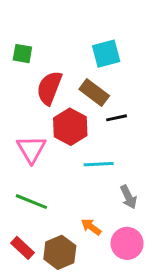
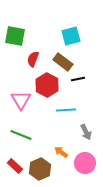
green square: (22, 54) -> (15, 36), size x1.5
red semicircle: (49, 88) -> (33, 59), size x0.7

